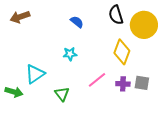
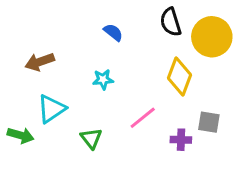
brown arrow: (20, 17) -> (40, 62), moved
purple cross: (123, 84) -> (181, 140), moved

